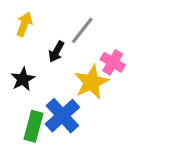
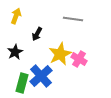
gray line: (82, 30) -> (73, 19), moved, turned 60
pink cross: (113, 62) -> (79, 59), moved

